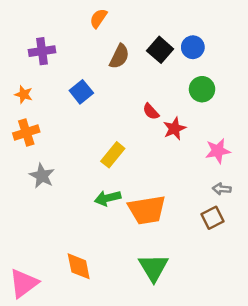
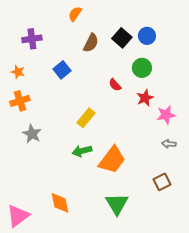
green circle: (202, 89) -> (142, 68), moved
red star: (174, 129) -> (145, 98), moved
orange trapezoid: (147, 210) -> (112, 160), turned -44
brown square: (213, 218) -> (162, 182), moved

